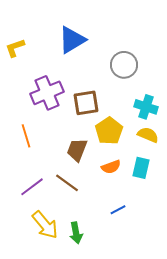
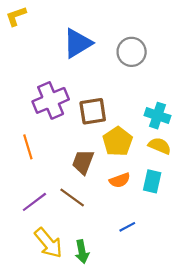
yellow L-shape: (15, 48) -> (16, 16), moved
gray circle: (124, 65) -> (132, 52), moved

